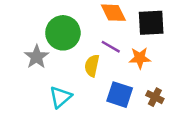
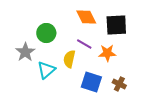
green circle: (63, 33) -> (46, 33), size x0.7
cyan triangle: (60, 97) -> (46, 70), moved

